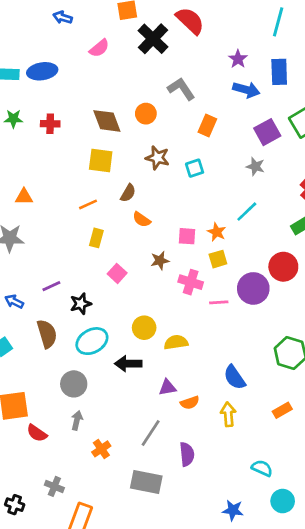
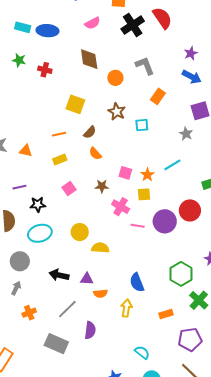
brown diamond: (107, 121) -> (89, 59), moved
orange triangle: (24, 197) -> (26, 151), moved
yellow rectangle: (96, 238) -> (60, 160), turned 40
black arrow: (128, 364) -> (59, 275), moved

